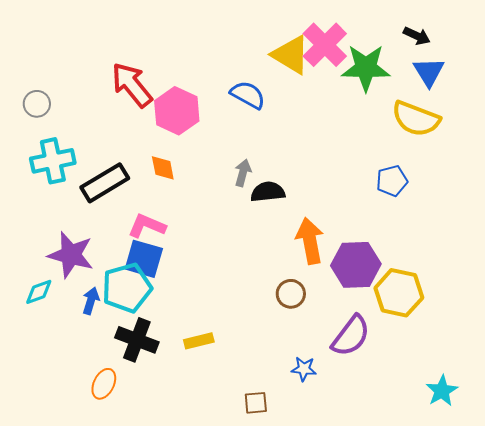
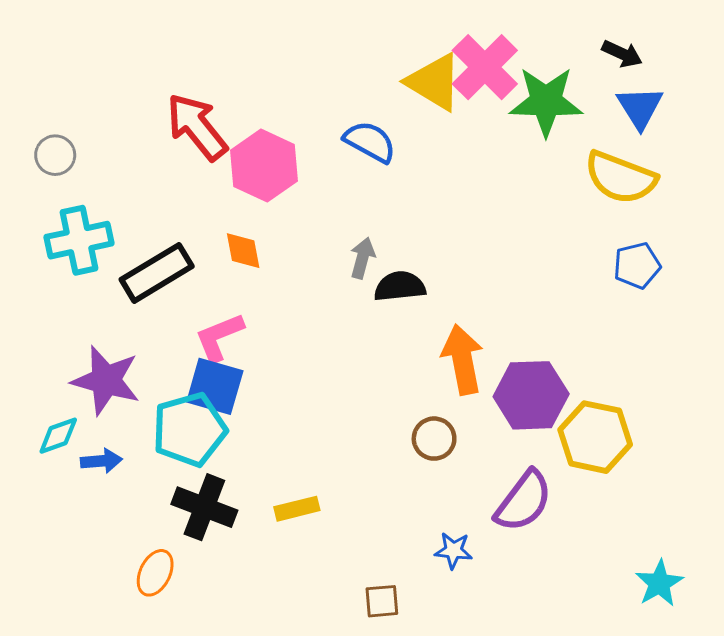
blue pentagon: (392, 181) -> (637, 266), moved
pink L-shape: (147, 226) -> (219, 337), turned -45
blue arrow: (91, 301) -> (101, 461), moved, turned 68

